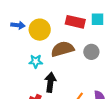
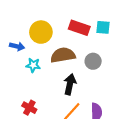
blue arrow: (18, 25) -> (17, 46), moved
black arrow: (50, 82) -> (70, 84), moved

